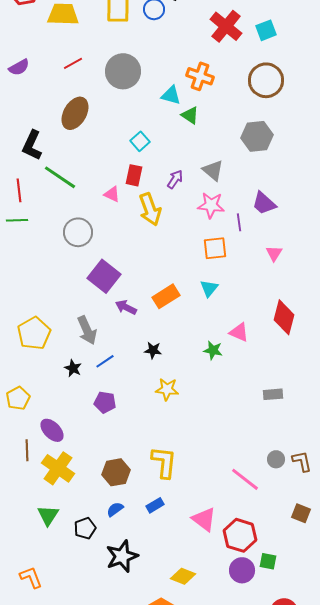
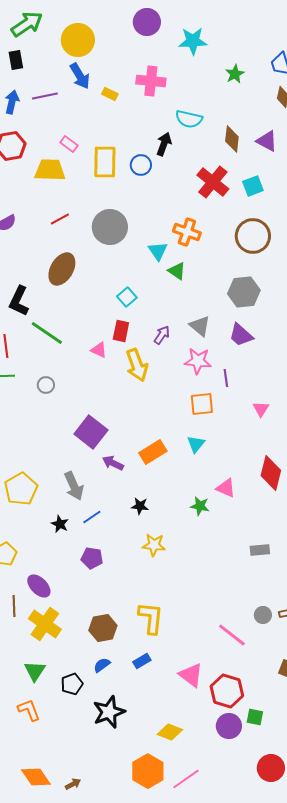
cyan triangle: (171, 95) -> (158, 251), turned 40
purple trapezoid: (264, 203) -> (241, 335), moved
gray circle: (78, 232) -> (46, 385), moved, size x0.6
orange L-shape: (31, 577) -> (29, 710), moved

